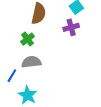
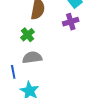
blue line: (12, 76) -> (13, 72), turned -40

